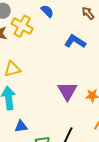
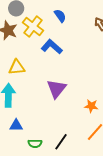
blue L-shape: (75, 41) -> (52, 47), moved
purple triangle: (67, 91) -> (56, 89), moved

